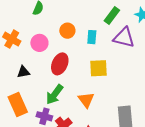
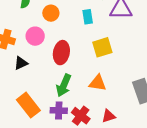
orange circle: (67, 31) -> (51, 13), moved
black triangle: (23, 72) -> (21, 63), moved
orange triangle: (86, 100) -> (98, 83), turned -30

